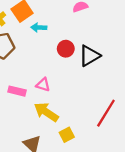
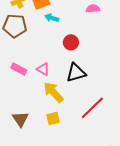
black triangle: (89, 56) -> (76, 73), moved
yellow arrow: (46, 112) -> (53, 92), moved

